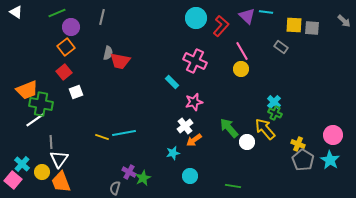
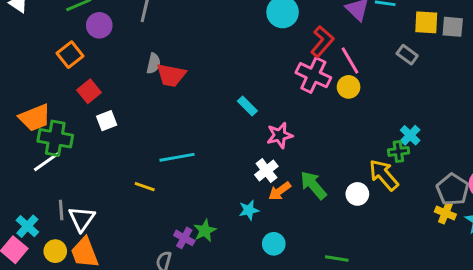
red L-shape: (221, 26) -> (322, 41), moved
orange square: (66, 47) -> (70, 55), moved
pink cross: (195, 61) -> (313, 75), moved
cyan cross: (274, 102) -> (410, 135), moved
green cross: (275, 113) -> (398, 151), turned -32
green arrow: (229, 128) -> (313, 185), moved
cyan line: (124, 133) -> (177, 157), moved
gray line: (51, 142) -> (61, 210), moved
yellow cross: (298, 144) -> (445, 213), moved
gray pentagon: (303, 160) -> (453, 190), moved
yellow circle: (42, 172) -> (55, 251), moved
green star: (143, 178) -> (205, 231), moved

